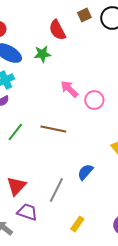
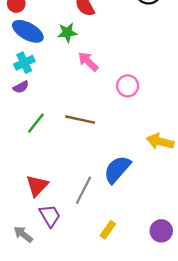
pink arrow: (69, 89) -> (88, 61), moved
blue semicircle: (85, 172) -> (117, 169), size x1.5
purple trapezoid: (27, 212) -> (50, 216), turned 40

